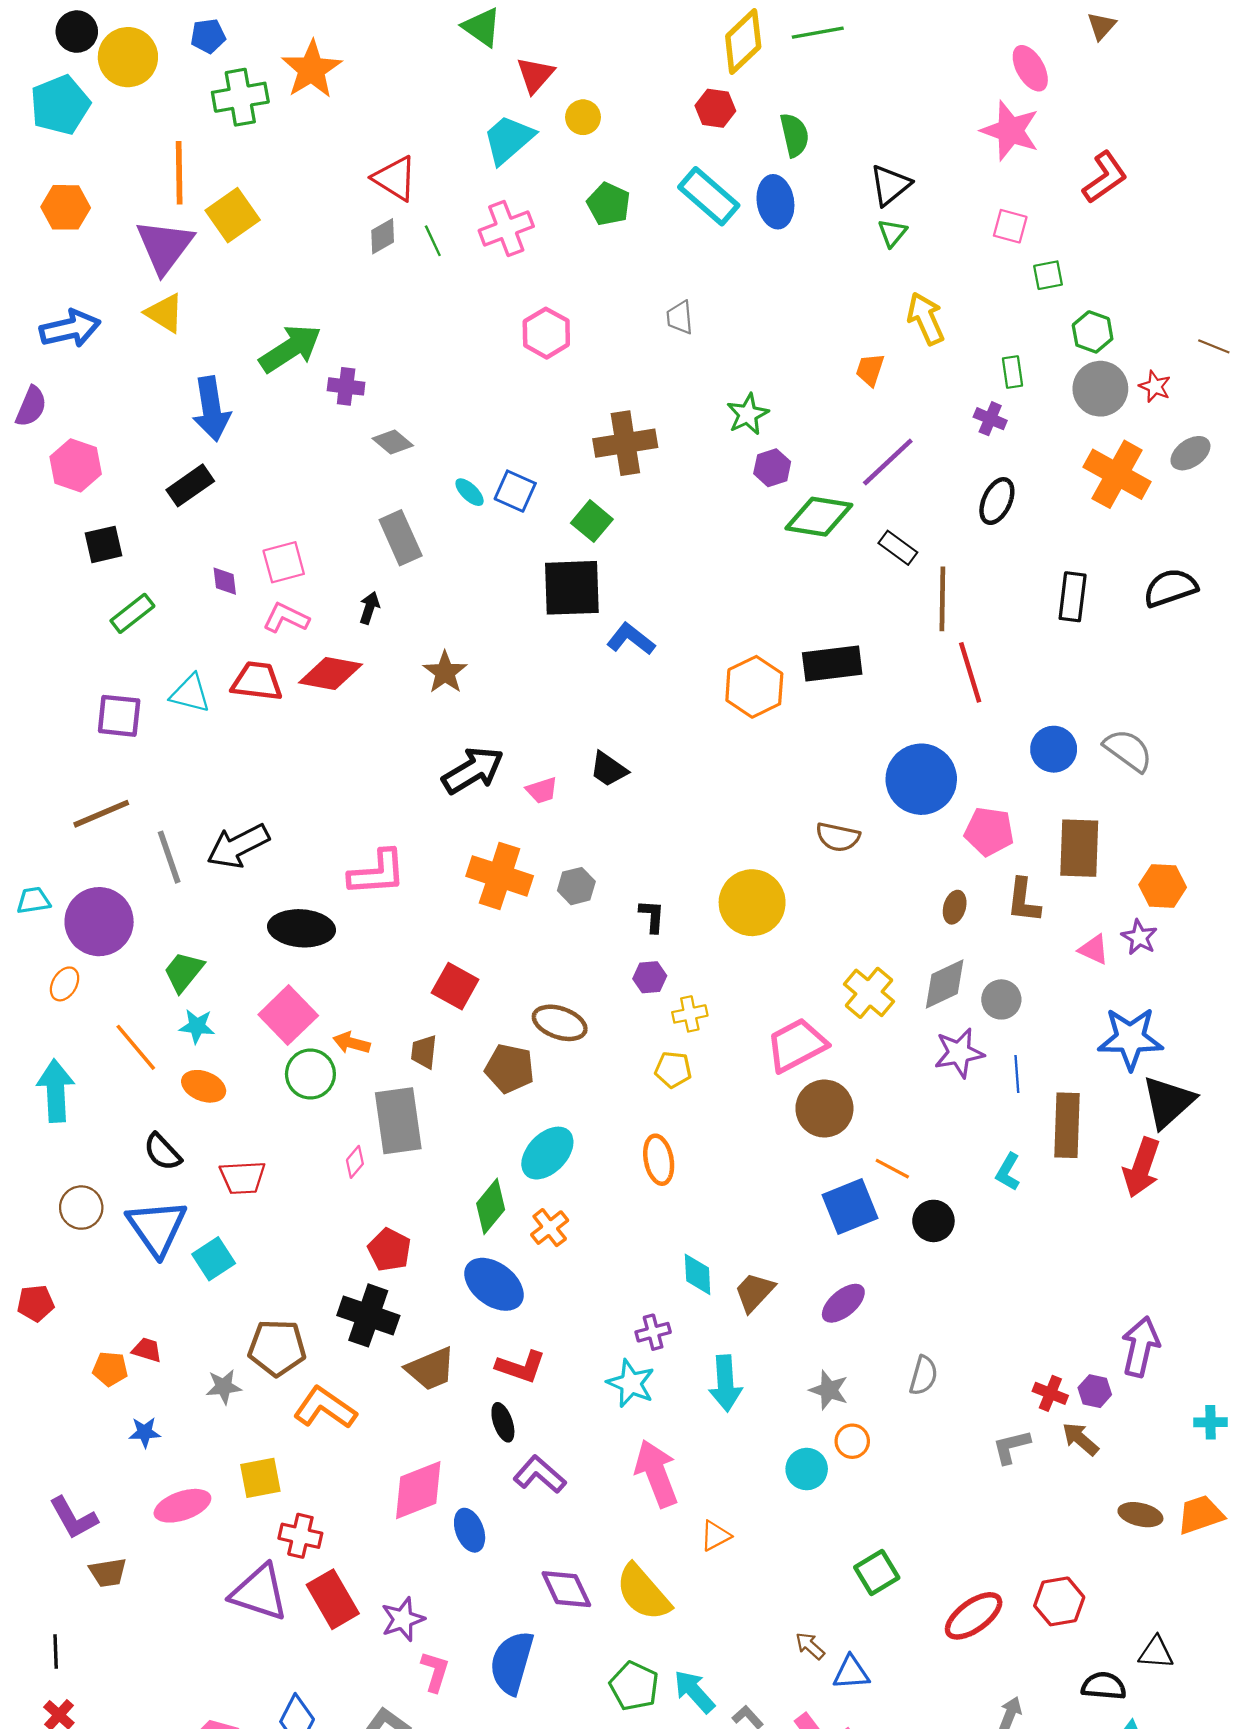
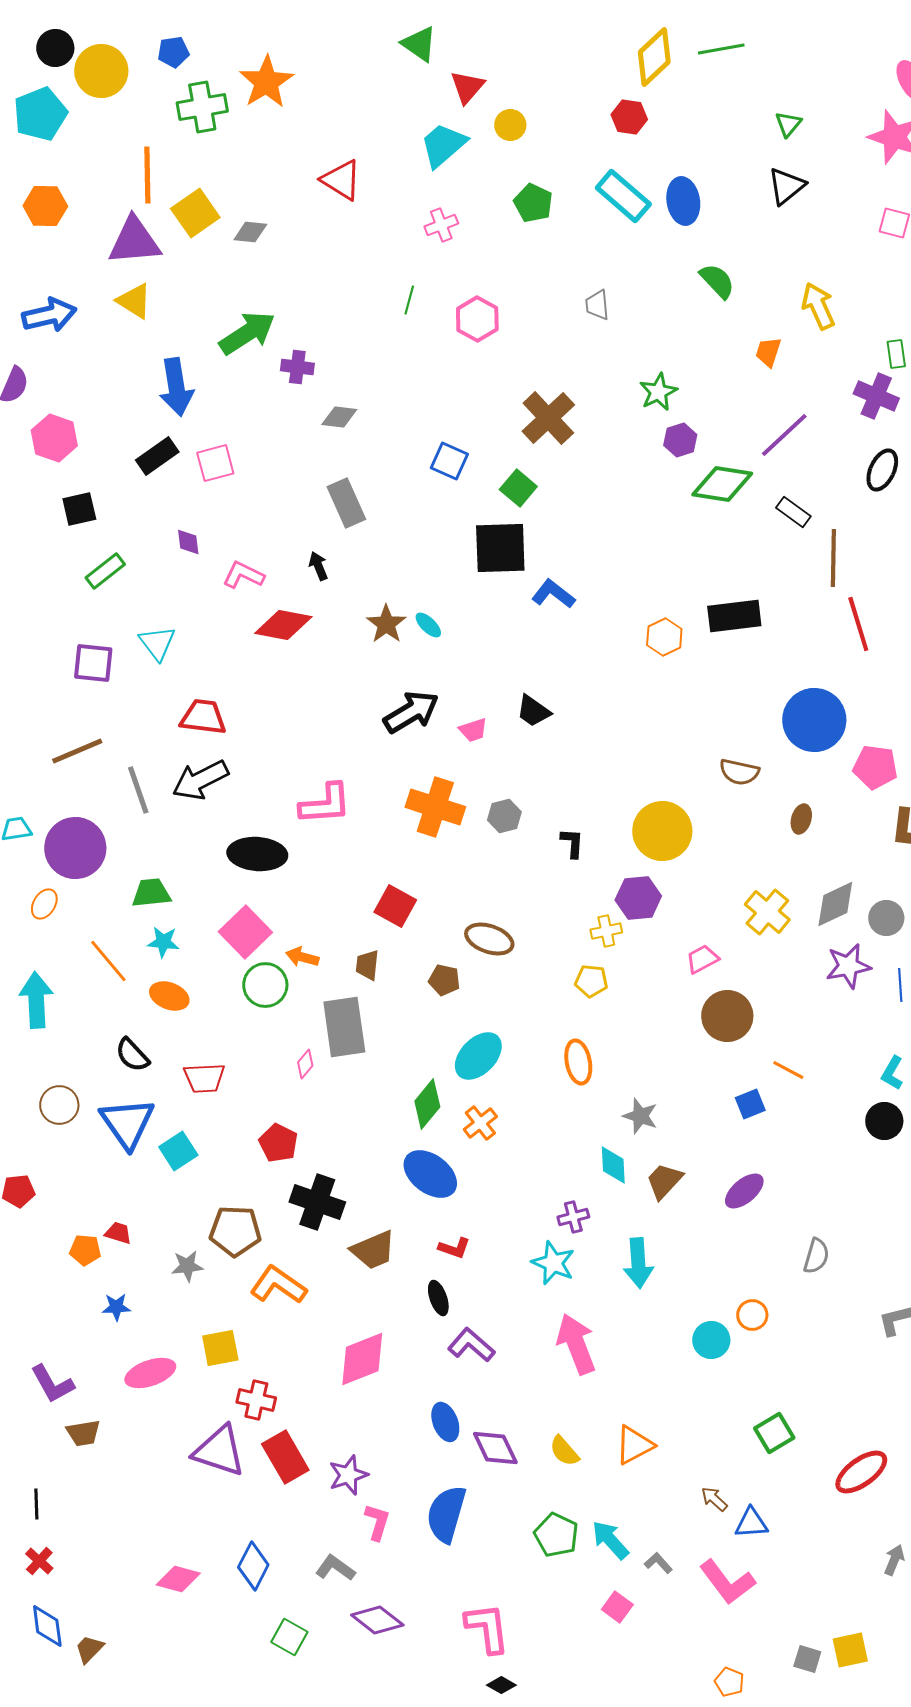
green semicircle: (794, 135) -> (717, 281), moved, turned -30
pink cross: (506, 228) -> (441, 225), size x0.7
green triangle: (892, 233) -> (788, 124), moved
gray diamond: (383, 236) -> (250, 232), moved, turned 36
green line: (433, 241) -> (409, 300), moved, turned 40
purple triangle: (165, 246) -> (134, 241), turned 48
purple cross: (990, 419) -> (876, 396), size x1.5
gray diamond: (393, 442) -> (339, 417), turned -33
brown cross: (625, 443) -> (548, 418), turned -34
cyan ellipse: (470, 492) -> (428, 625), moved
pink square: (284, 562) -> (215, 463), moved
black arrow: (369, 608) -> (318, 566), turned -40
red trapezoid: (257, 681) -> (203, 717), moved
orange hexagon: (754, 687) -> (664, 637), size x0.7
cyan triangle: (190, 694) -> (157, 643), turned 39
brown ellipse: (955, 907) -> (801, 819), moved
green trapezoid: (184, 972) -> (151, 893), turned 45
purple hexagon: (650, 977) -> (638, 898), moved, size x1.5
pink trapezoid: (797, 1045) -> (702, 959), size x0.6
brown pentagon: (510, 1068) -> (444, 980), size x0.7
blue square: (850, 1206) -> (750, 1104), size x0.6
black circle: (933, 1221) -> (884, 1121), moved
red pentagon: (389, 1250) -> (278, 1143), moved
red L-shape: (521, 1367) -> (454, 1248), size x0.7
gray star: (829, 1390) -> (640, 1116), moved
blue ellipse: (470, 1530) -> (445, 1422), moved
orange triangle: (715, 1536) -> (634, 1445), moved, size x1.4
yellow semicircle: (643, 1593) -> (564, 1451), size x0.6

